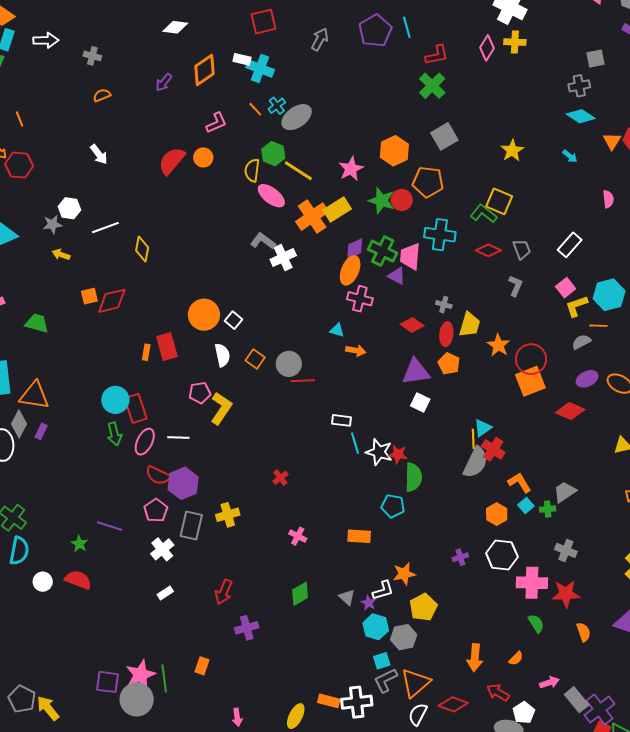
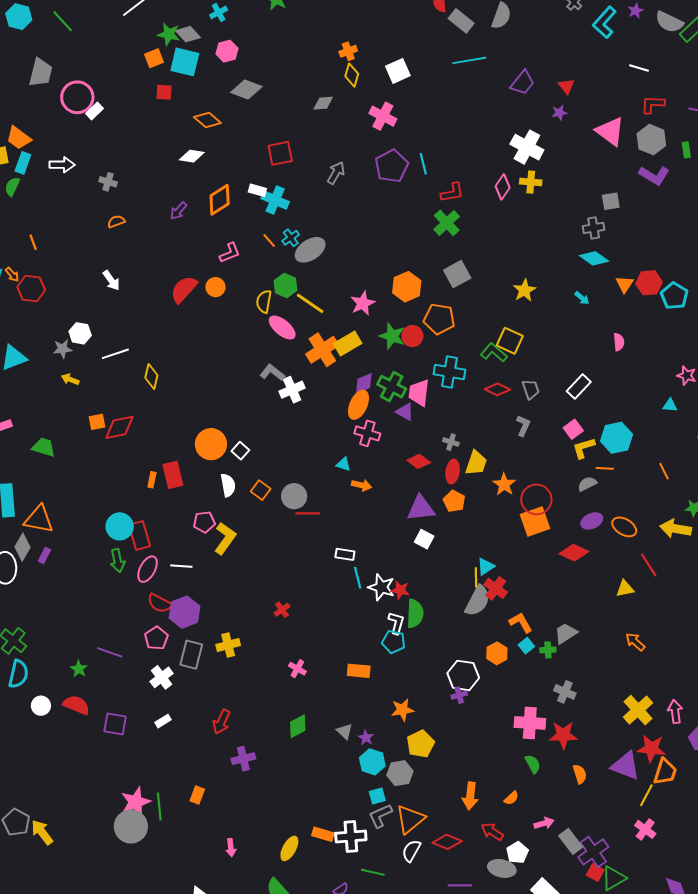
white hexagon: (502, 555) -> (463, 675), moved
white L-shape: (383, 590) -> (396, 623), moved, turned -60
purple square: (107, 682) -> (115, 724), moved

